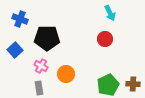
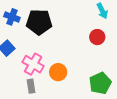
black pentagon: (47, 38) -> (39, 22), moved
pink cross: (41, 66) -> (33, 64), size x1.5

